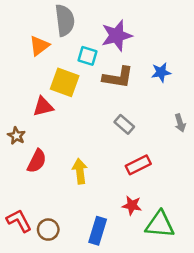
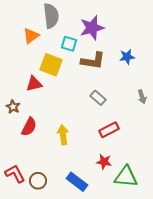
blue rectangle: (98, 231) -> (77, 182), turned -70

